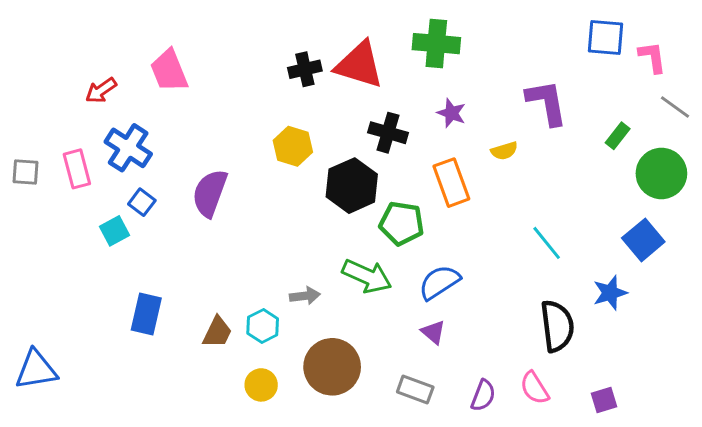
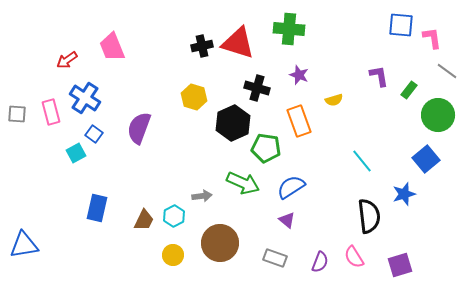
purple L-shape: (547, 102) -> (379, 76), moved, size x0.7
purple square: (604, 400) -> (400, 265), size x1.4

